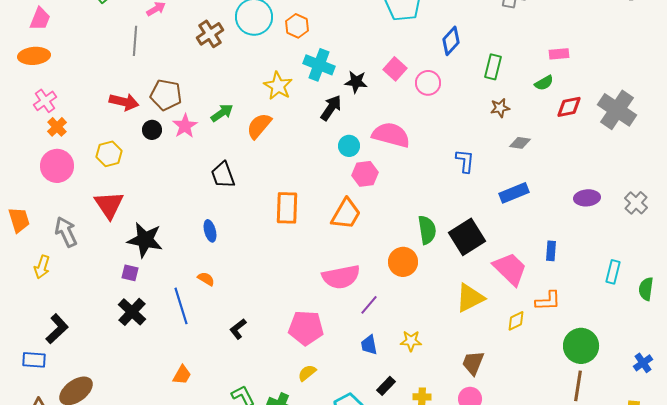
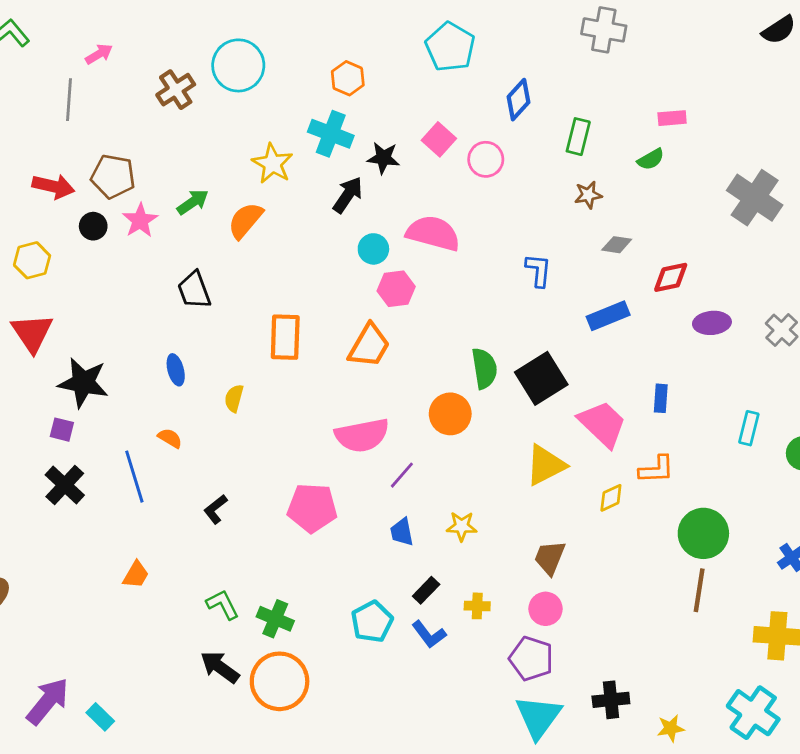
orange hexagon: (297, 26) -> (348, 78), moved
red diamond: (569, 107) -> (671, 277), moved
yellow semicircle: (307, 373) -> (234, 398), moved, turned -36

